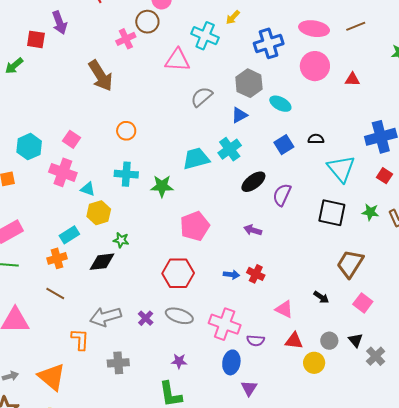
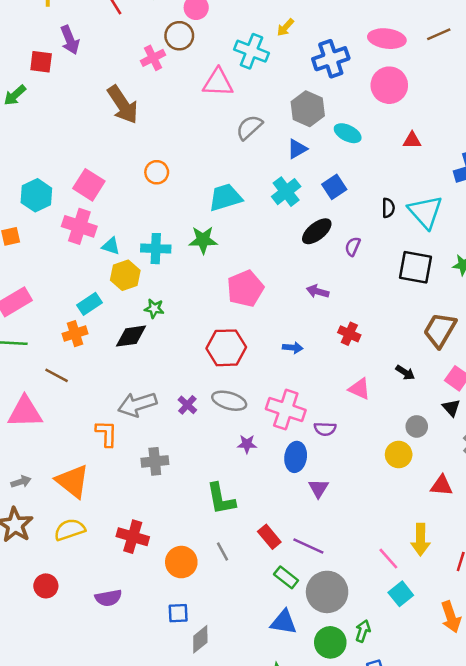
red triangle: (352, 79) -> (412, 140), moved
pink square: (72, 139) -> (89, 185), size x1.4
black semicircle: (316, 139) -> (388, 208), moved, turned 91
blue square: (284, 145) -> (334, 187), moved
cyan trapezoid: (196, 159) -> (225, 197), moved
cyan cross: (126, 174) -> (156, 249), moved
purple semicircle: (282, 195) -> (353, 247), size x0.7
red cross: (256, 274) -> (349, 334), moved
brown line: (55, 294) -> (57, 375), moved
black triangle: (356, 340) -> (451, 408), moved
red triangle: (294, 341) -> (442, 486), moved
purple star: (179, 361) -> (247, 444), moved

